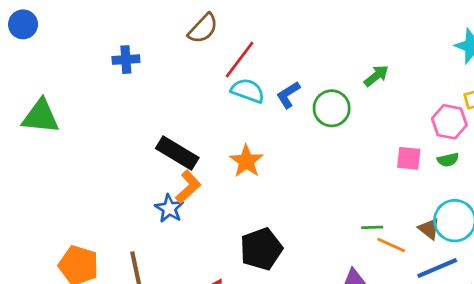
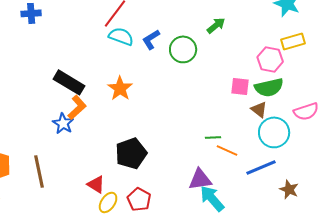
green semicircle: (448, 160) -> (269, 87), size x1.8
brown triangle: (429, 229) -> (259, 109), moved

